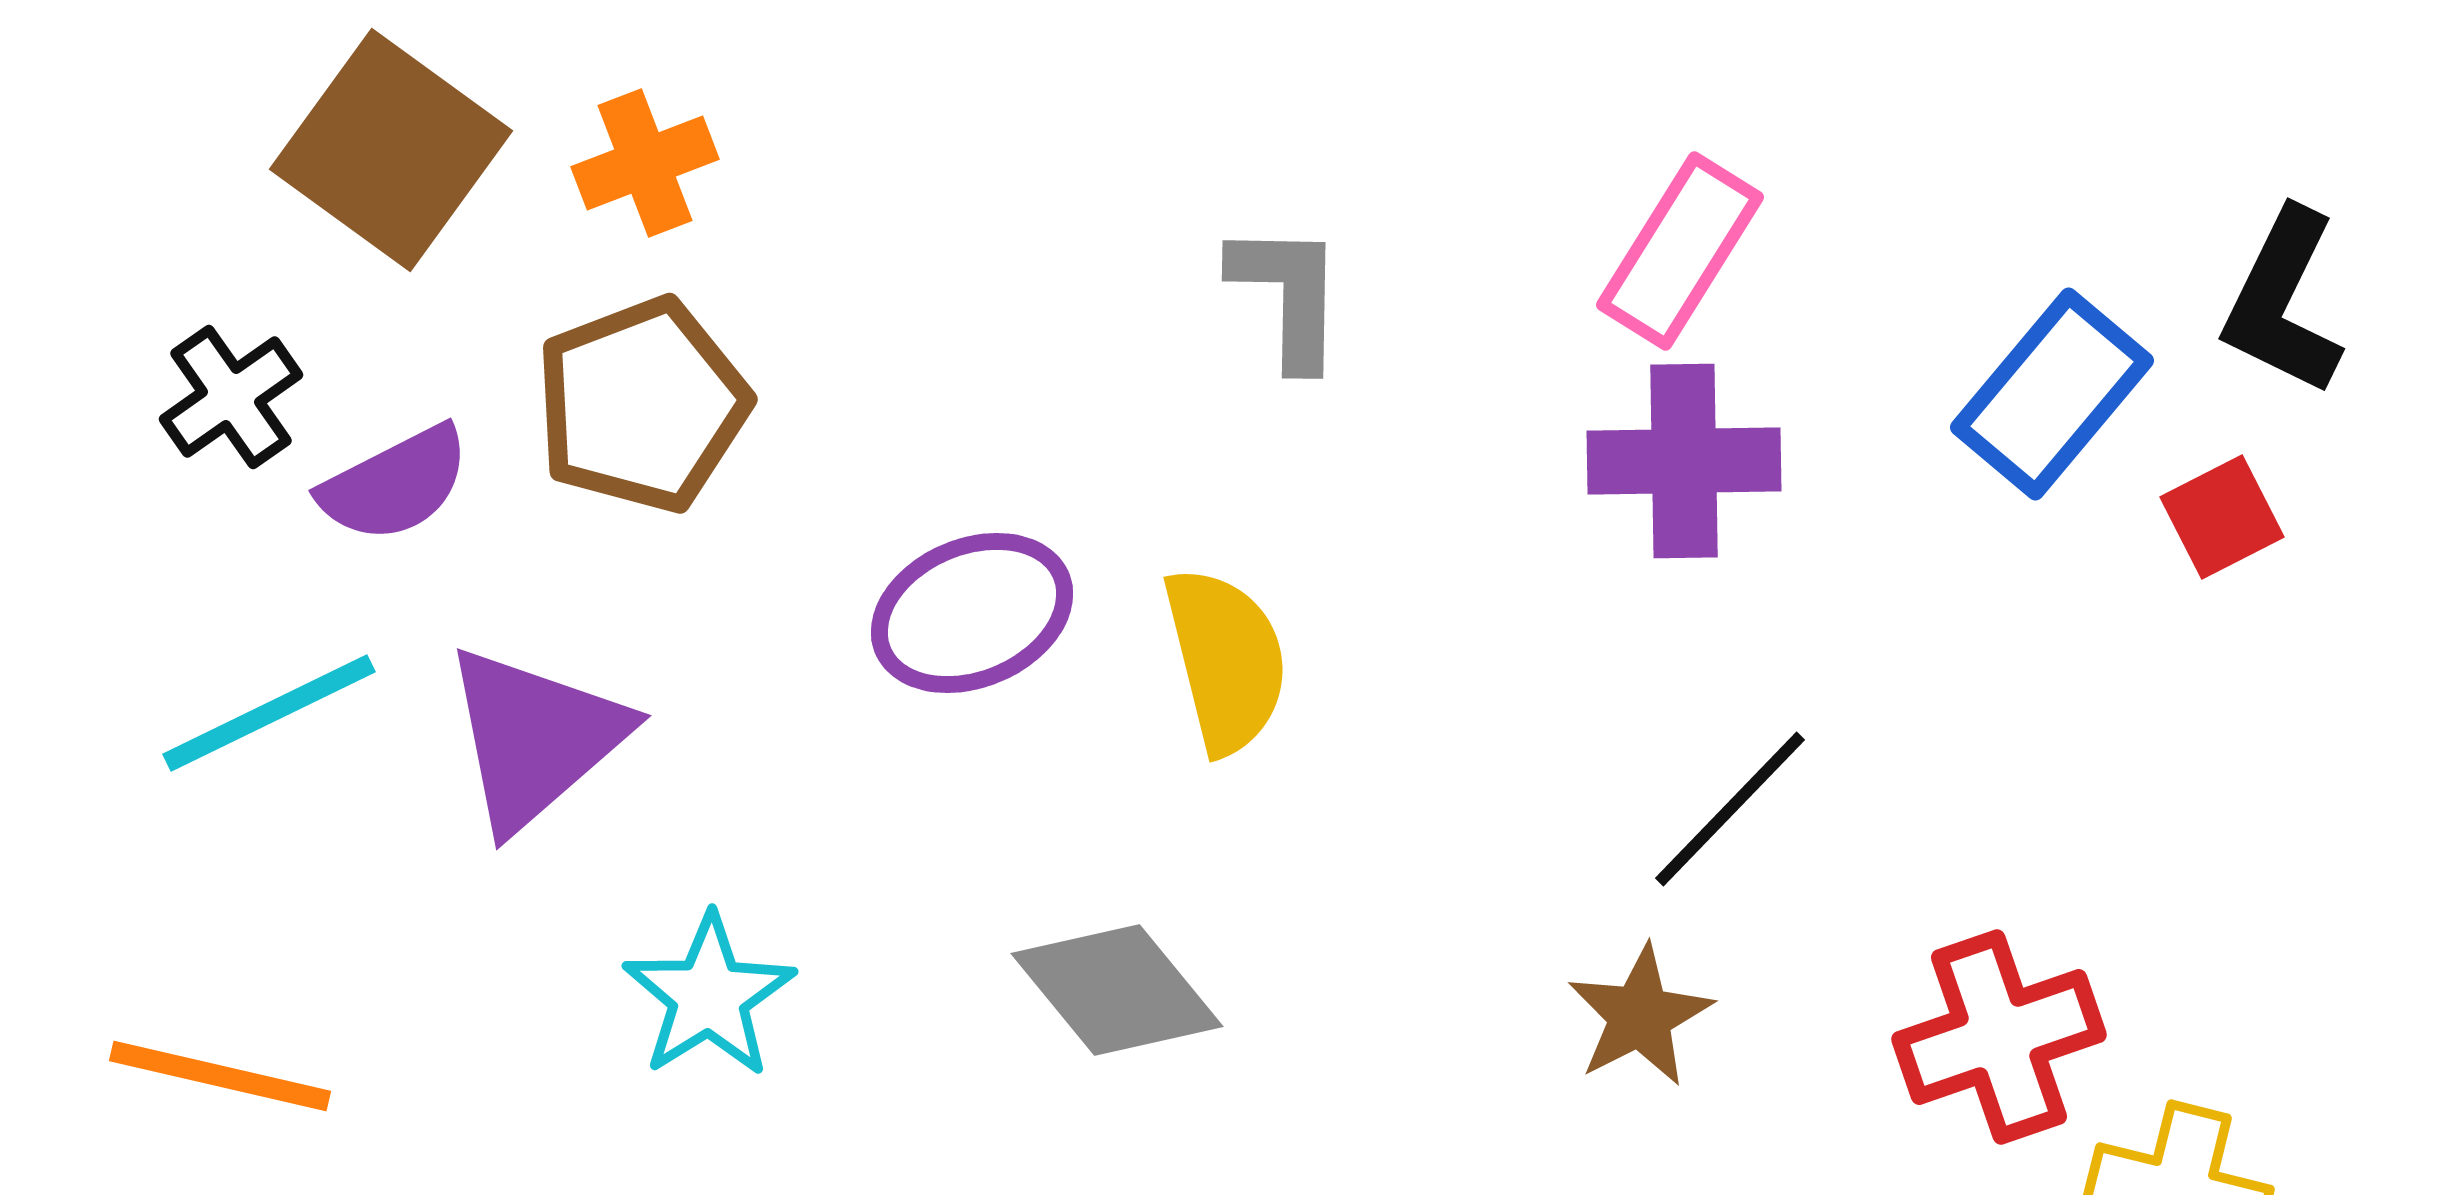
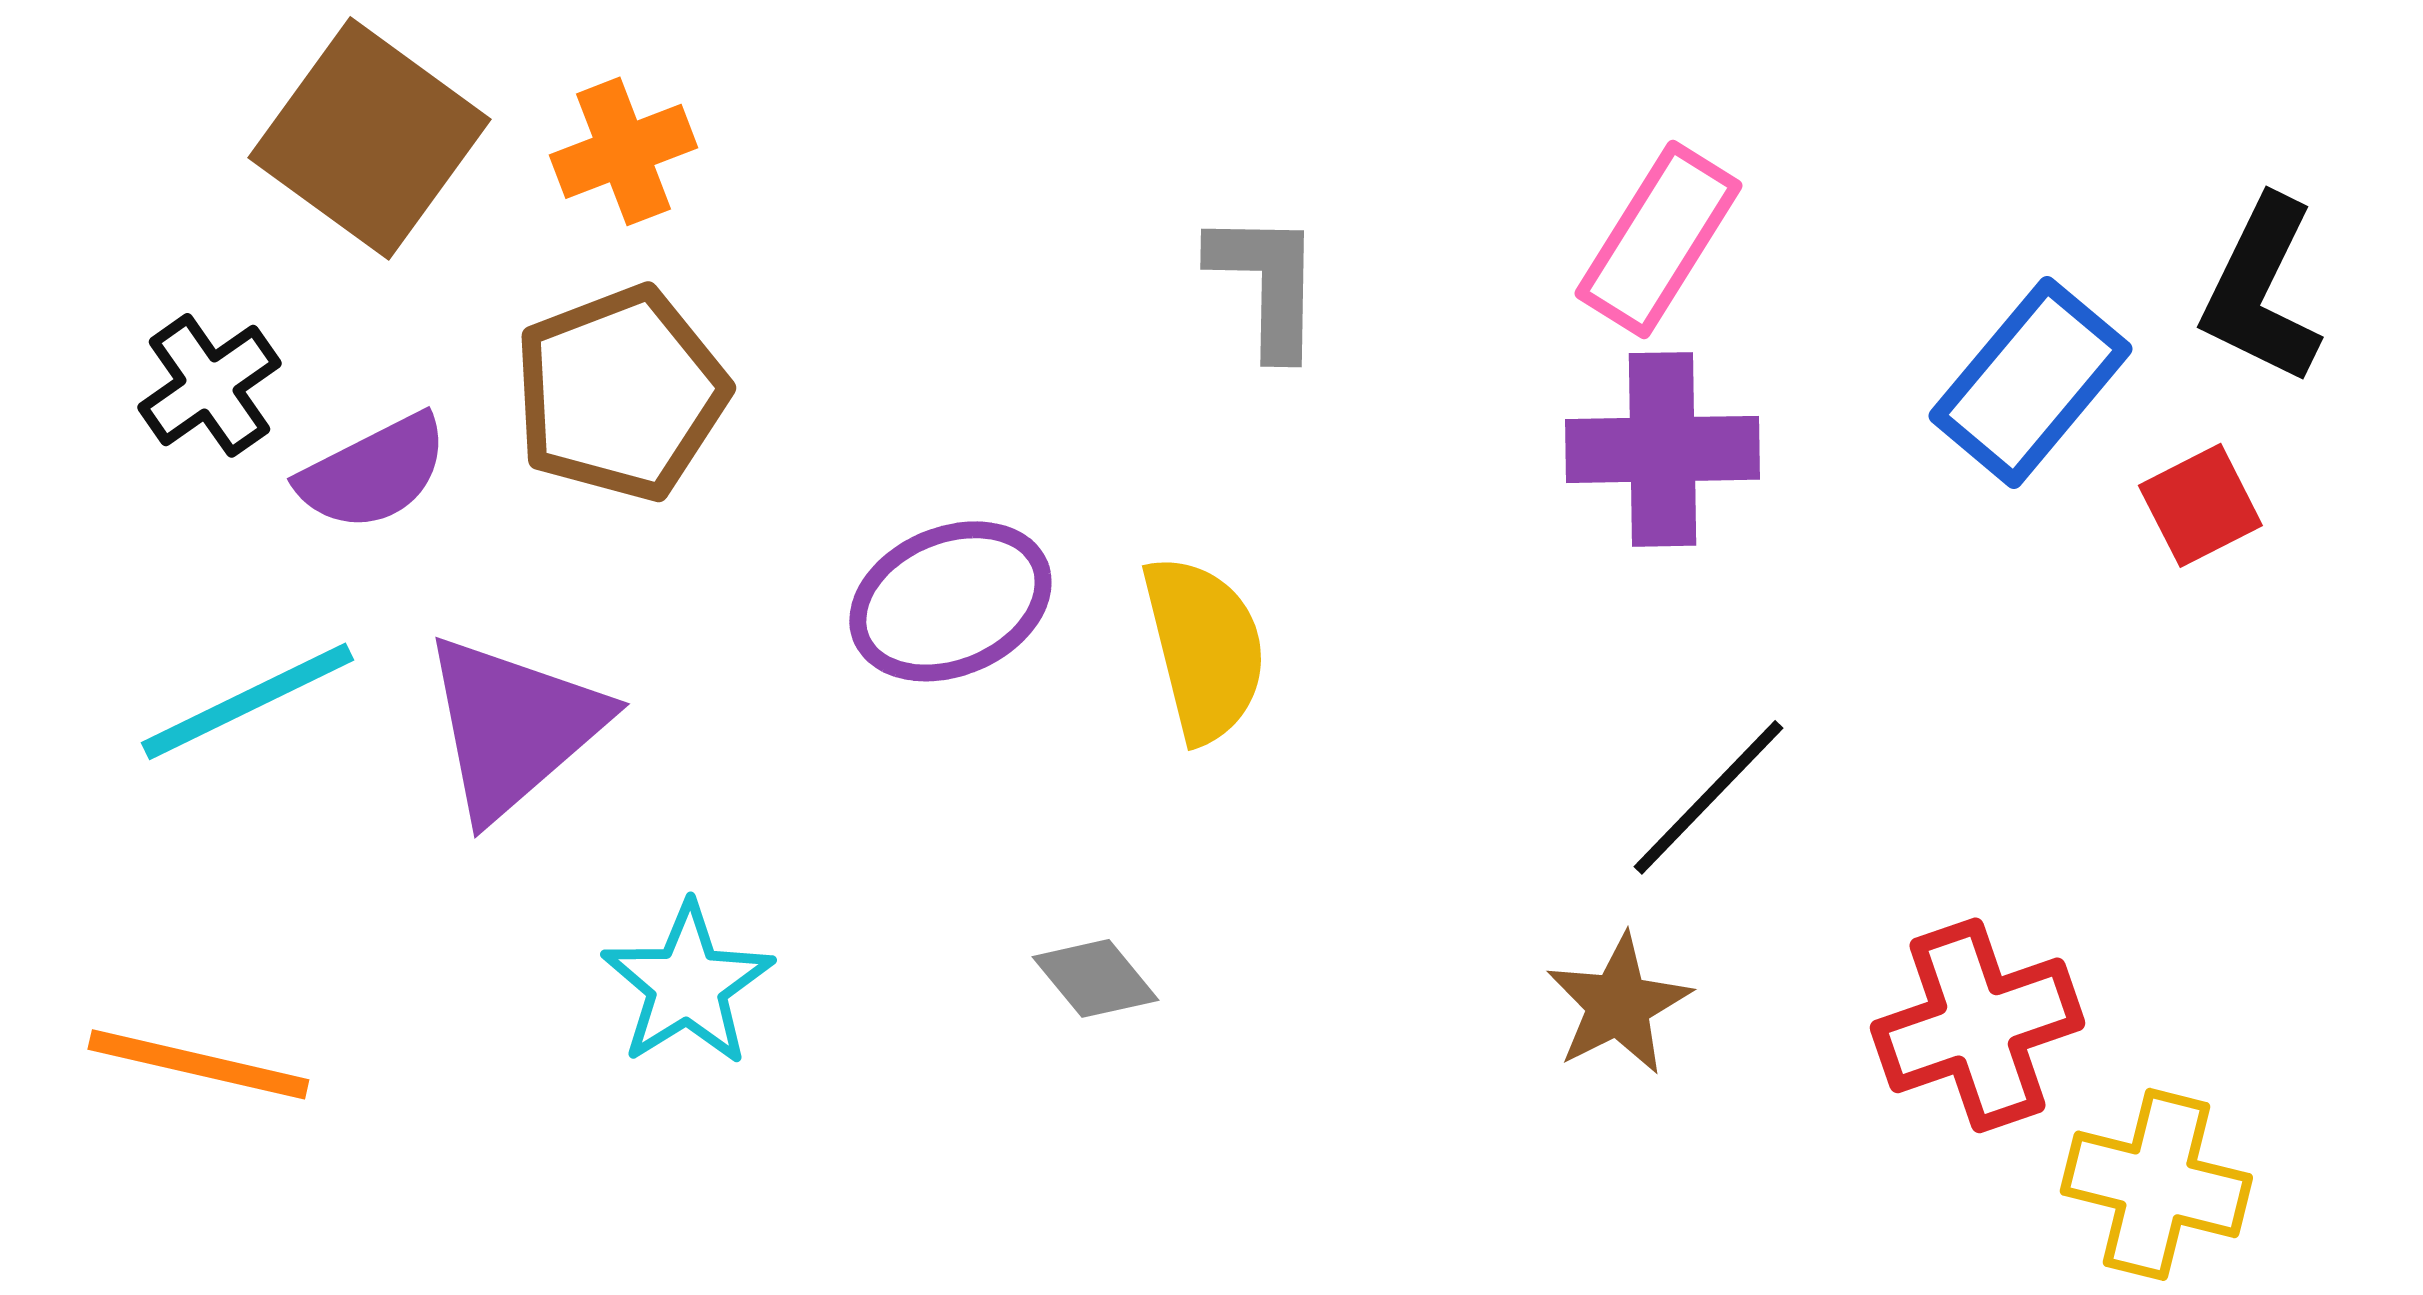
gray diamond: (1117, 990) -> (1095, 978), size x0.6

